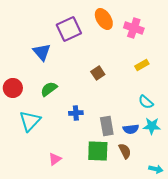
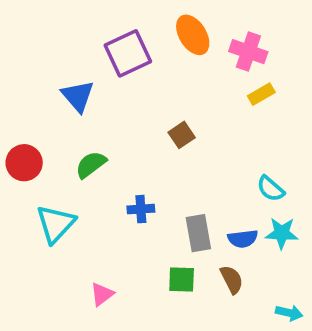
yellow rectangle: (142, 65) -> (261, 94), moved
green square: (98, 151) -> (182, 279), size x0.7

